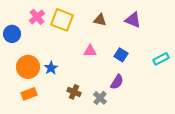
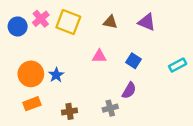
blue circle: (12, 34) -> (18, 26), moved
brown cross: (74, 92) -> (69, 111), moved, turned -32
gray cross: (100, 98) -> (110, 108), turned 32

